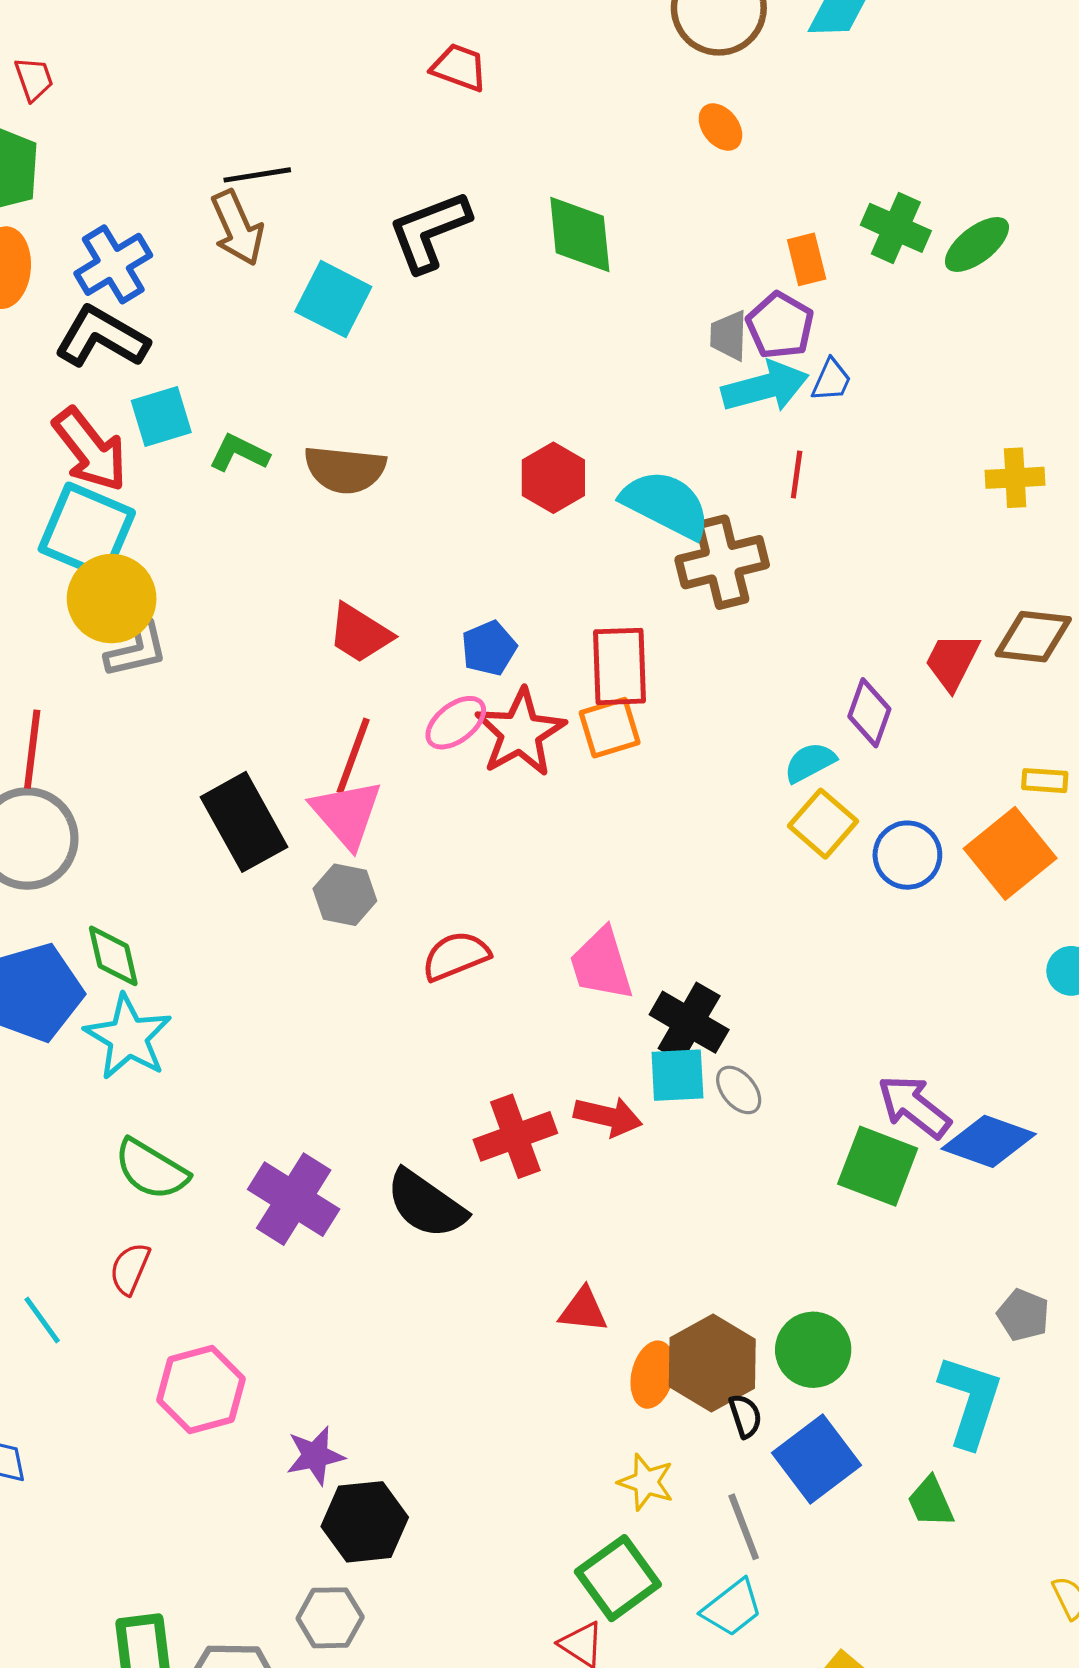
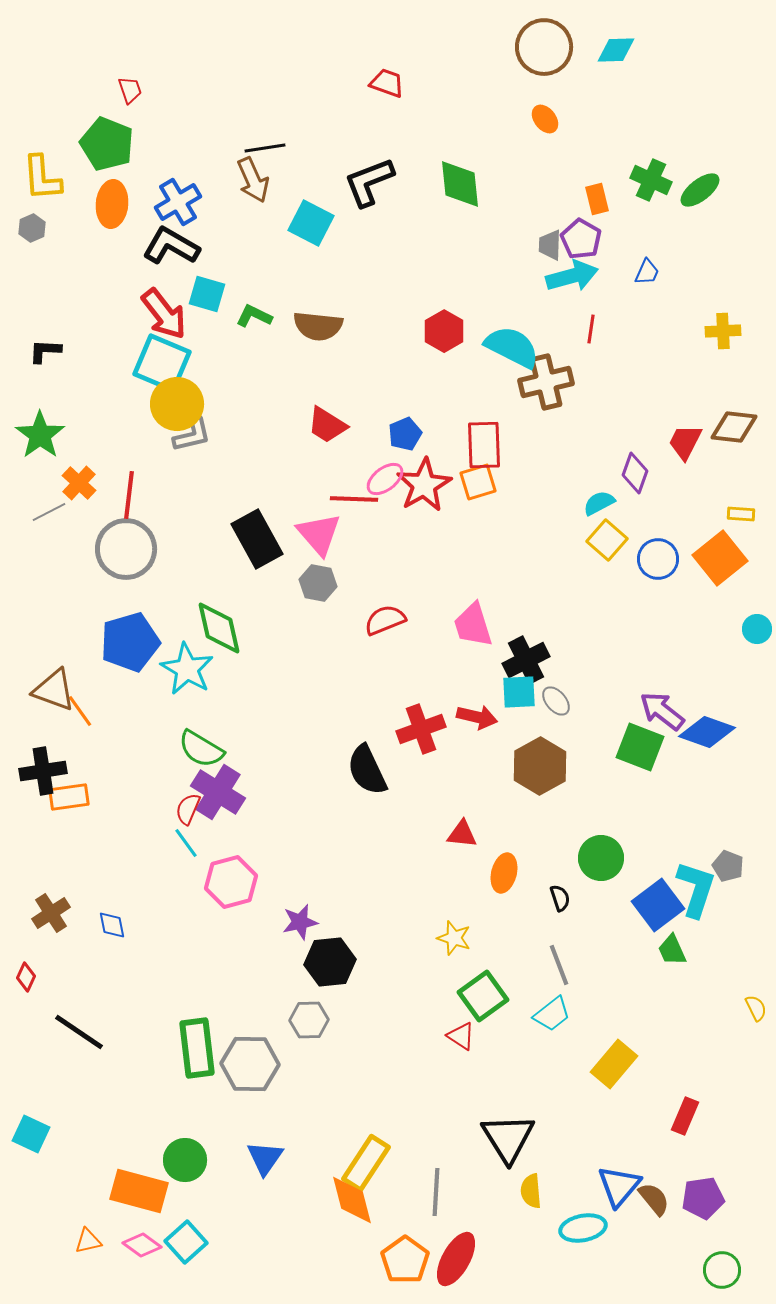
blue trapezoid: (831, 380) -> (647, 272), moved
cyan square: (161, 417) -> (207, 294), turned 33
red line: (353, 756) -> (354, 499), moved, turned 72
green diamond: (113, 956) -> (219, 628), moved, size x1.4
black cross: (689, 1022) -> (526, 660), turned 33
purple cross: (294, 1199) -> (218, 792), moved
black semicircle: (426, 1204) -> (367, 770), turned 30
gray pentagon: (1023, 1315) -> (728, 866), moved
cyan line: (42, 1320) -> (186, 843), moved
brown hexagon: (712, 1363) -> (540, 766), moved
blue square: (816, 1459) -> (658, 905), moved
yellow star: (646, 1482) -> (454, 938), moved

